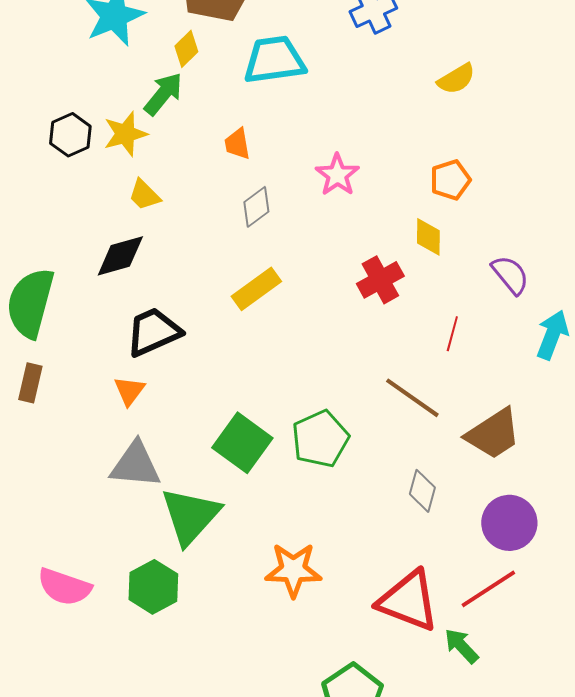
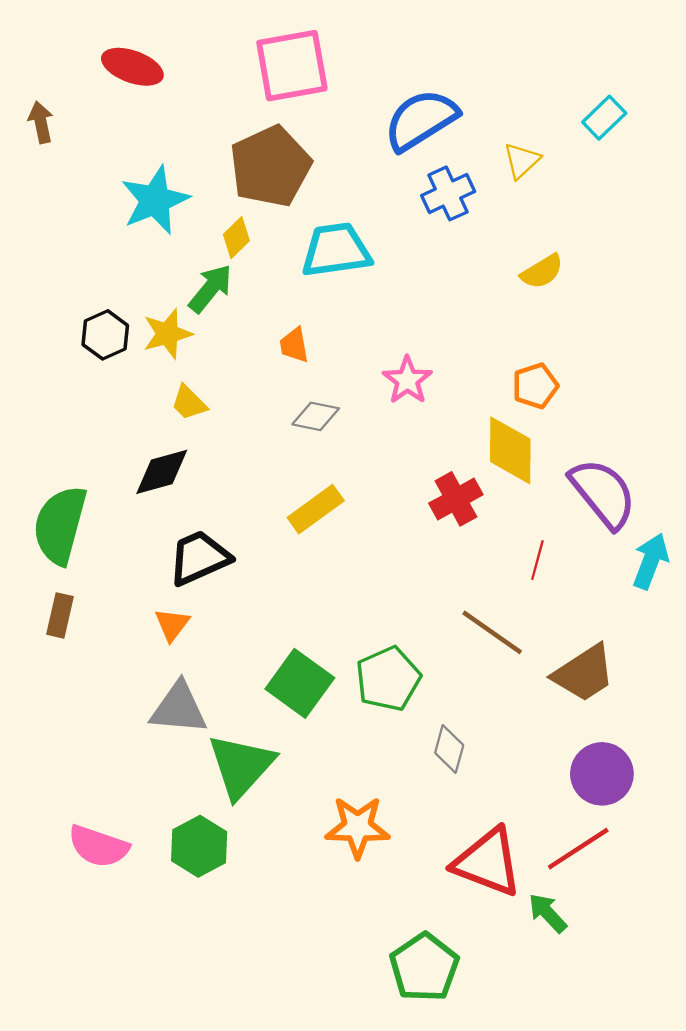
gray diamond: (256, 207) -> (316, 416), turned 48
yellow diamond: (428, 237) -> (510, 450), size x1.6
purple semicircle: (510, 275) -> (603, 493), size x1.6
gray diamond: (422, 491) -> (449, 749), moved

